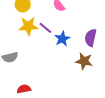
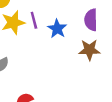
purple line: (45, 28) -> (34, 20), turned 48

